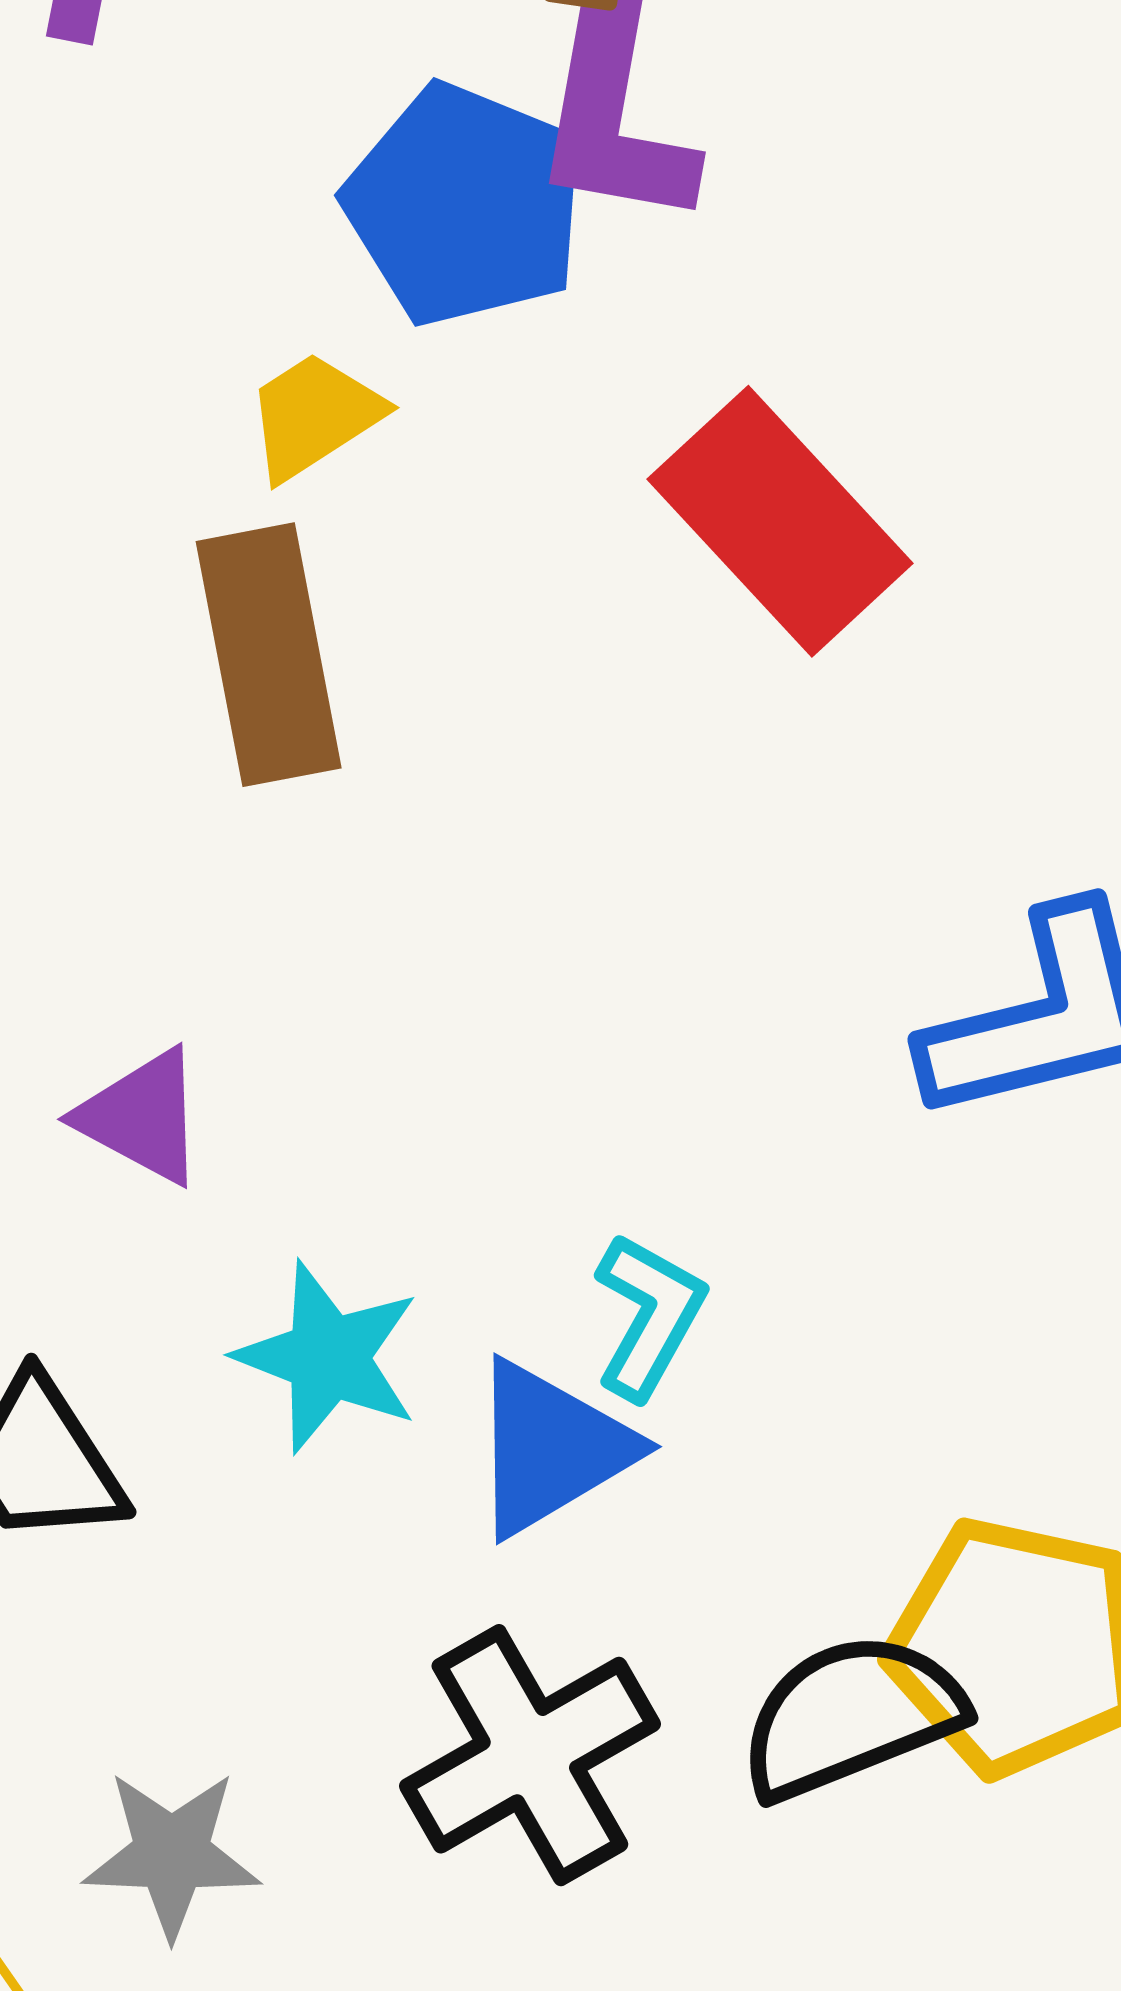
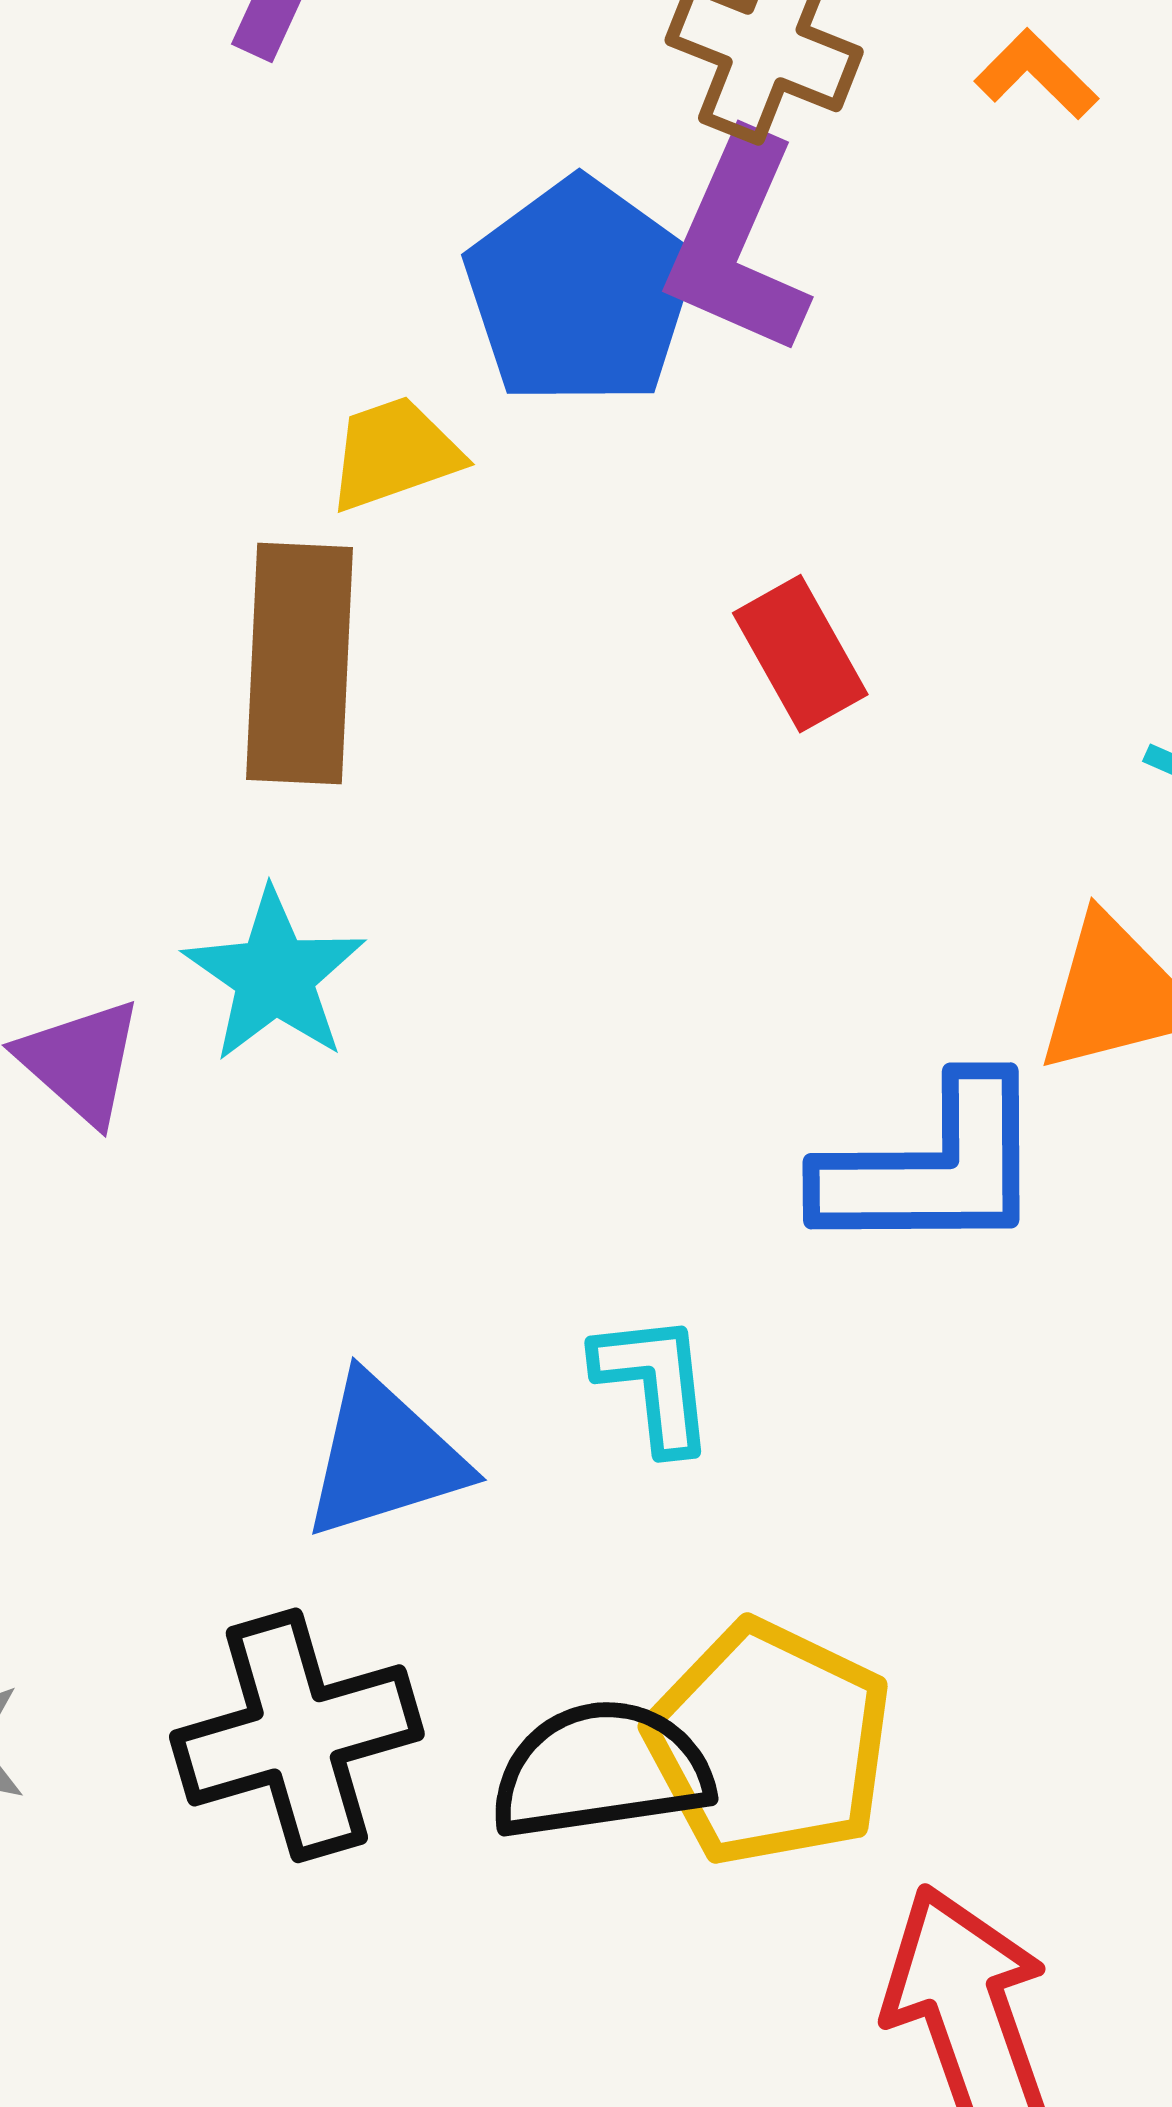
red rectangle: (780, 521) -> (800, 654), size x0.6
cyan L-shape: (649, 1316) -> (654, 1383), moved, turned -49
cyan star: (328, 1357) -> (275, 976), moved

